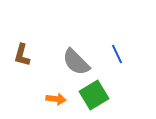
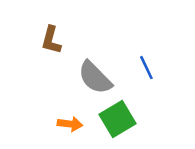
brown L-shape: (22, 55) -> (51, 40), moved

